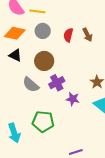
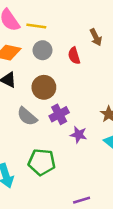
red semicircle: (68, 35) -> (74, 56), turned -32
brown arrow: (87, 35) -> (96, 37), moved

